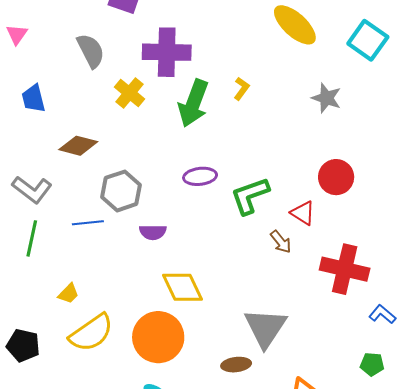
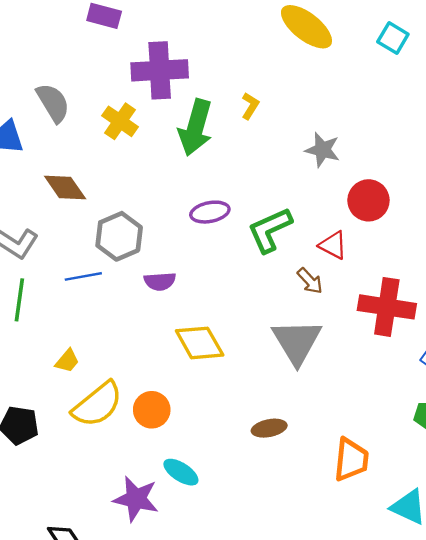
cyan square: (368, 40) -> (393, 38), size x0.7
gray semicircle: (91, 51) -> (53, 103), moved
gray star: (326, 98) -> (323, 150), moved
brown diamond: (78, 146) -> (65, 188), turned 45
gray triangle: (265, 328) -> (297, 342), moved
orange circle: (158, 337) -> (152, 410), moved, size x0.6

